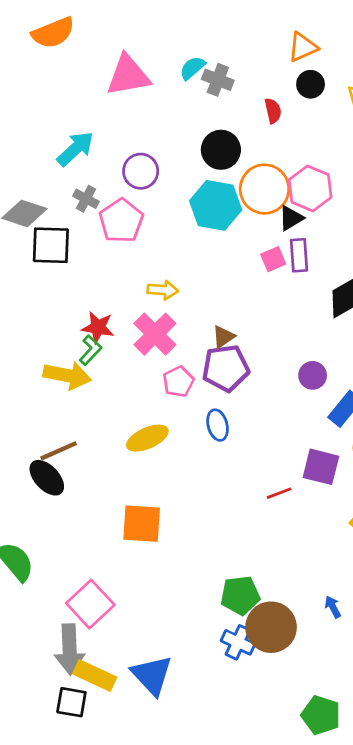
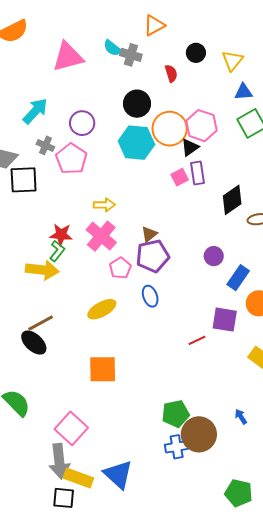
orange triangle: (303, 47) -> (154, 25), moved
cyan semicircle: (192, 68) -> (112, 48), turned -96
blue cross: (238, 642) -> (177, 447), turned -30

